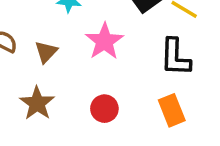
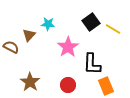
brown triangle: (46, 52) -> (29, 35), moved
black L-shape: (175, 57) -> (92, 64), moved

